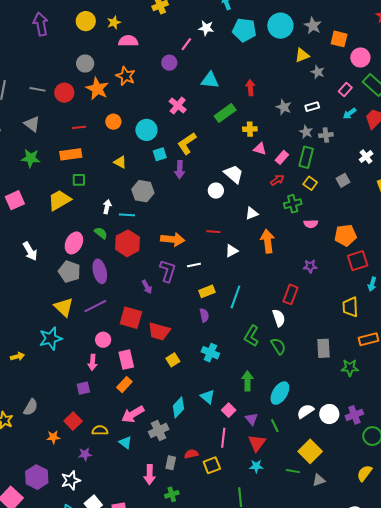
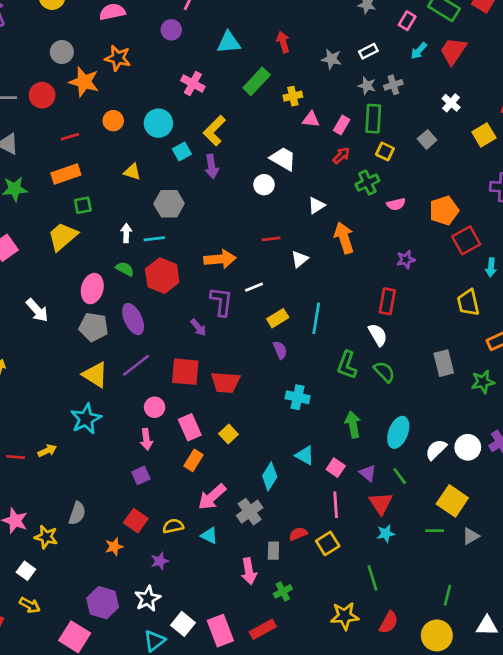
yellow square: (173, 360) -> (228, 434), moved

